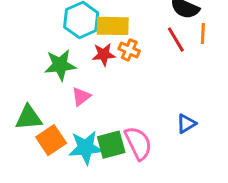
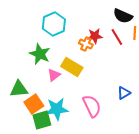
yellow rectangle: (113, 26) -> (72, 67), moved, turned 30
red star: (104, 54) -> (95, 36), moved
green star: (60, 65) -> (40, 54), turned 30
green square: (111, 145) -> (42, 120), moved

